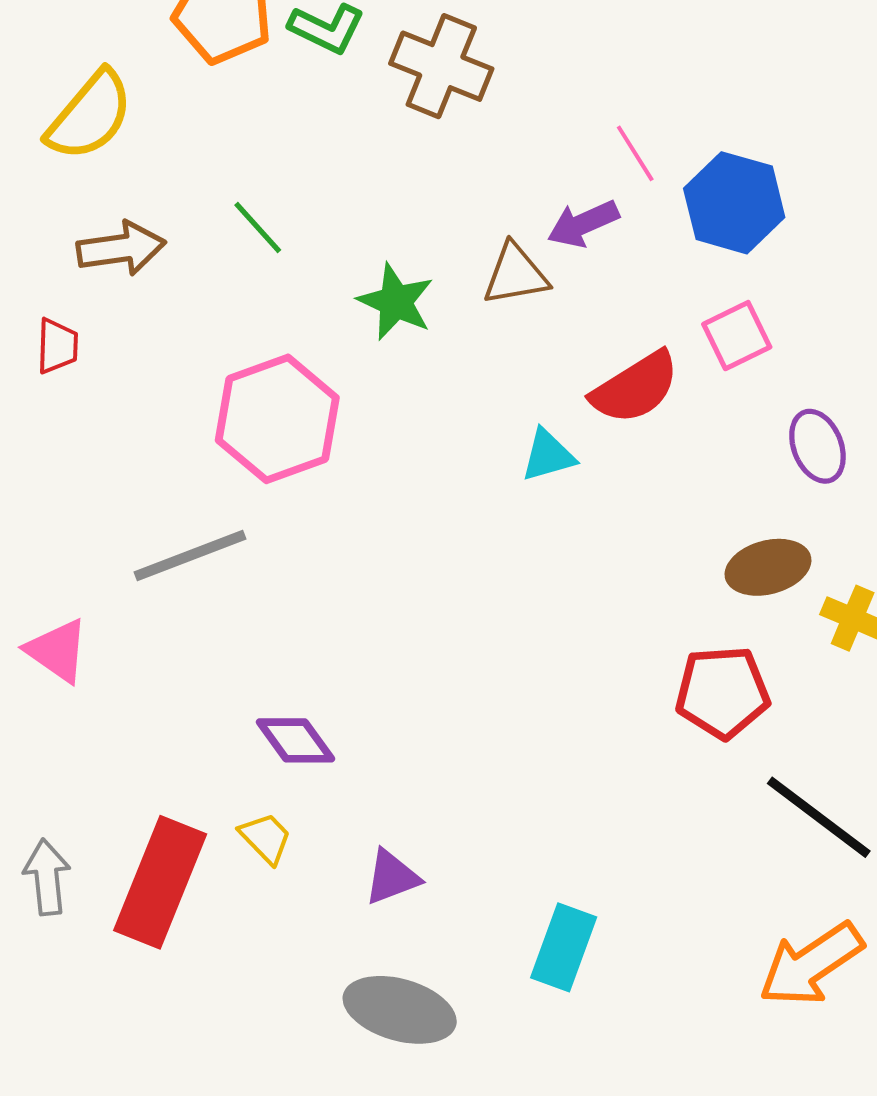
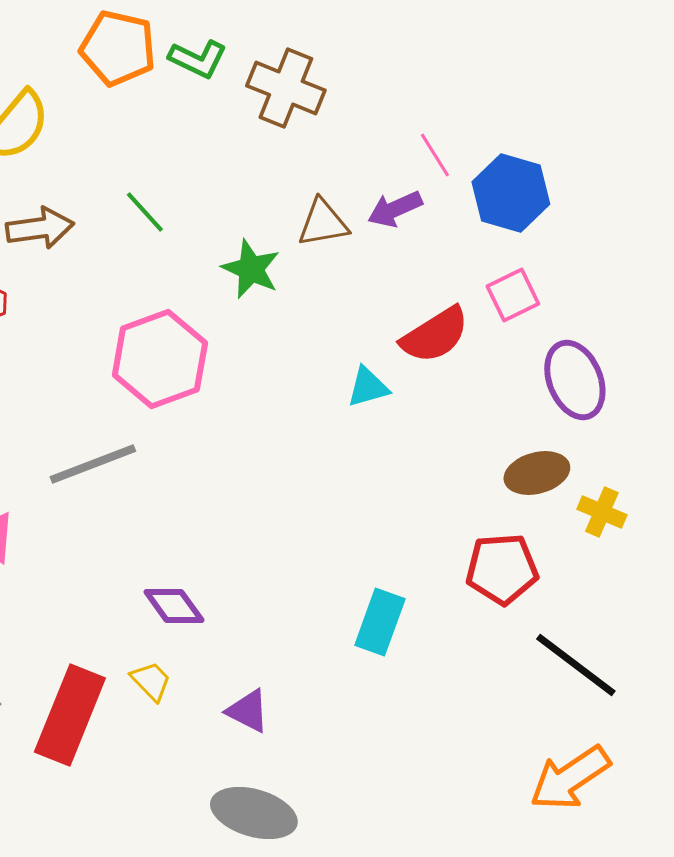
brown triangle: (515, 274) -> (323, 223), moved
purple ellipse: (817, 446) -> (575, 380), size x1.4
purple triangle: (392, 877) -> (248, 711), turned 48
cyan rectangle: (564, 947) -> (380, 622), moved

